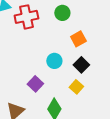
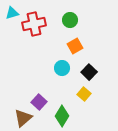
orange square: (78, 39) -> (75, 46), moved
purple square: (35, 84) -> (39, 102), moved

